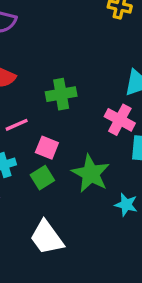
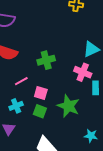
green square: (42, 178) -> (40, 111), turned -32
cyan star: (126, 205) -> (91, 136), moved

